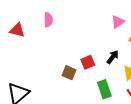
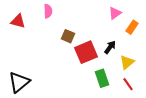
red square: (88, 62) -> (86, 52), size x1.6
brown square: (69, 73) -> (68, 36), moved

